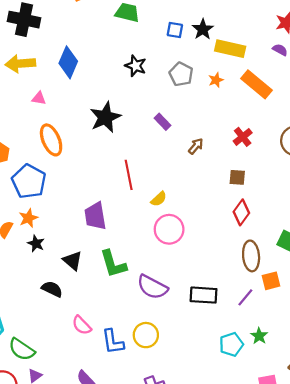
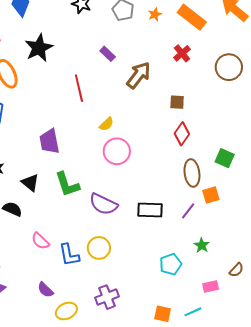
black star: (105, 117) -> (39, 48), moved
red cross: (243, 137) -> (182, 53), moved
brown arrow: (196, 146) -> (139, 75), size x1.8
red line: (129, 175) -> (79, 88), moved
cyan pentagon: (231, 344) -> (171, 264), moved

